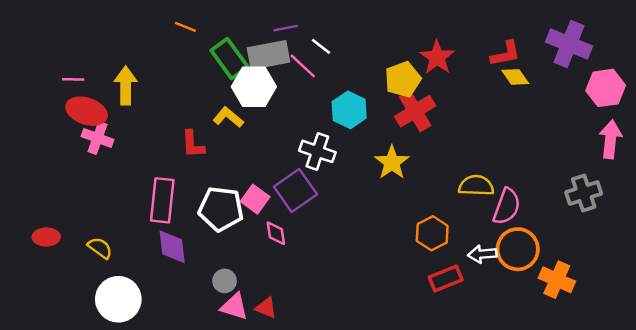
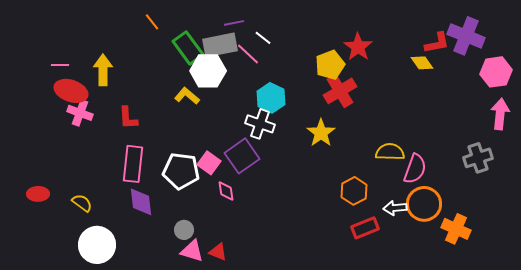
orange line: (185, 27) -> (152, 22), turned 30
red L-shape: (505, 54) -> (437, 43), moved
cyan hexagon: (349, 110) -> (271, 98), moved
red L-shape: (193, 144) -> (128, 118), moved

